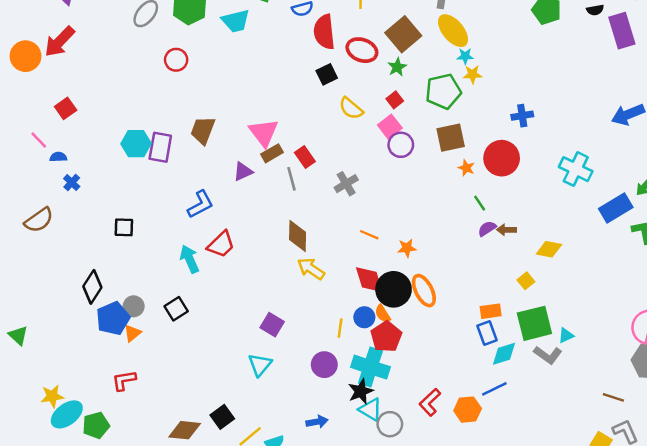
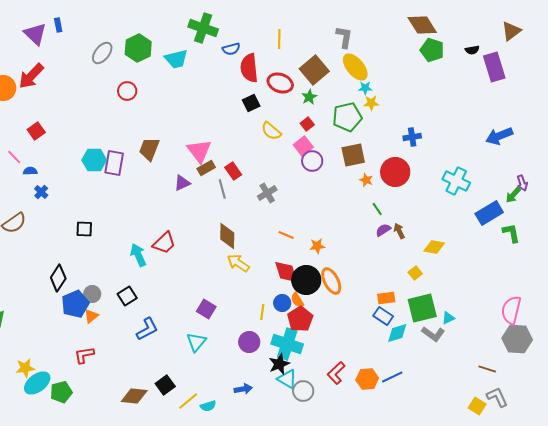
blue L-shape: (200, 204) -> (147, 329), moved
brown arrow: (506, 230) -> (399, 231), turned 63
blue rectangle: (487, 333) -> (383, 316), turned -36
blue line: (494, 389) -> (392, 377), moved

